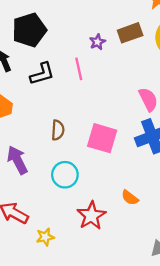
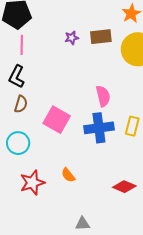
pink line: (79, 69) -> (22, 45), moved
black L-shape: (42, 74) -> (17, 77), moved, turned 120

